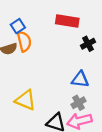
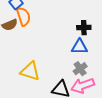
black cross: (88, 44) -> (84, 28), moved, turned 32

